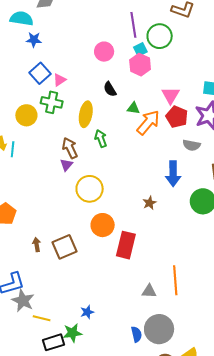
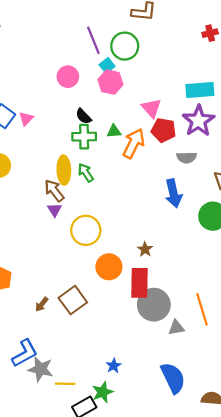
green cross: (52, 102) -> (84, 137), moved
yellow ellipse: (86, 114) -> (64, 170), moved
brown star: (150, 203) -> (145, 249), moved
brown arrow: (37, 245) -> (42, 304), turned -120
gray circle: (159, 329) -> (154, 305), moved
blue semicircle: (137, 334) -> (173, 378), size x1.8

